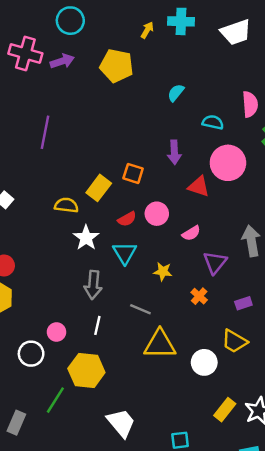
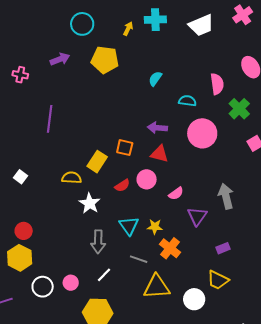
cyan circle: (70, 21) -> (82, 24), moved
pink cross: (25, 54) -> (20, 75), moved, size x0.6
purple arrow: (174, 152) -> (157, 128), turned 102
red triangle: (199, 186) -> (159, 154), moved
cyan triangle: (125, 253) -> (129, 226), moved
orange cross: (199, 296) -> (170, 248), moved, size x1.5
white line: (97, 325) -> (104, 275), turned 35
white circle: (31, 354) -> (43, 287), moved

